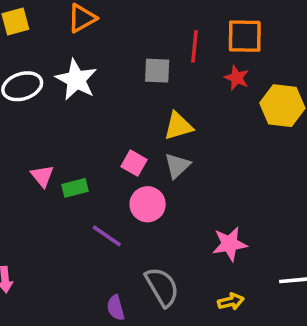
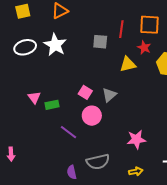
yellow triangle: (178, 126) -> (128, 64), moved
gray semicircle: (162, 287) -> (98, 162), turned 105

